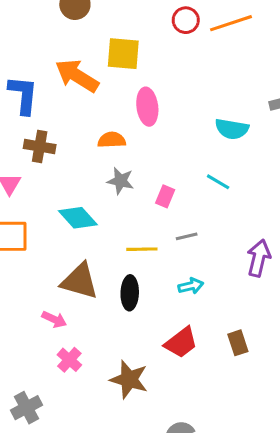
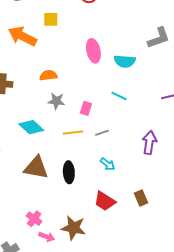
yellow square: (123, 54) -> (51, 19), size x0.7
pink ellipse: (147, 107) -> (93, 51), moved
yellow line: (142, 249) -> (73, 132), moved
cyan arrow: (191, 286) -> (108, 164), turned 56
pink arrow: (54, 319) -> (47, 237), moved
red trapezoid: (181, 343) -> (105, 201), turned 75

